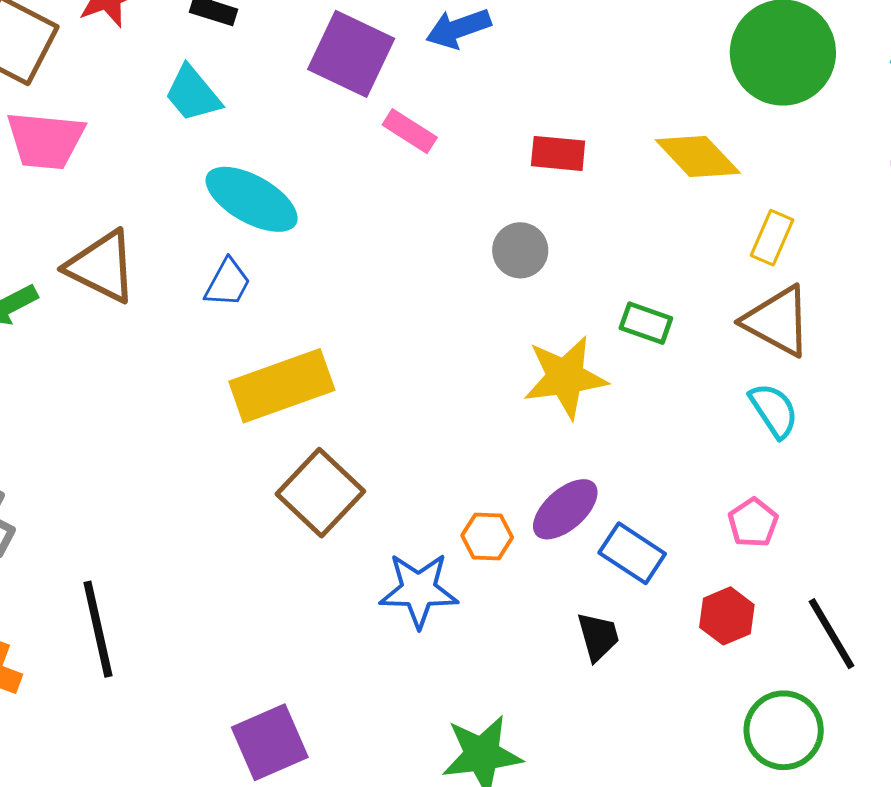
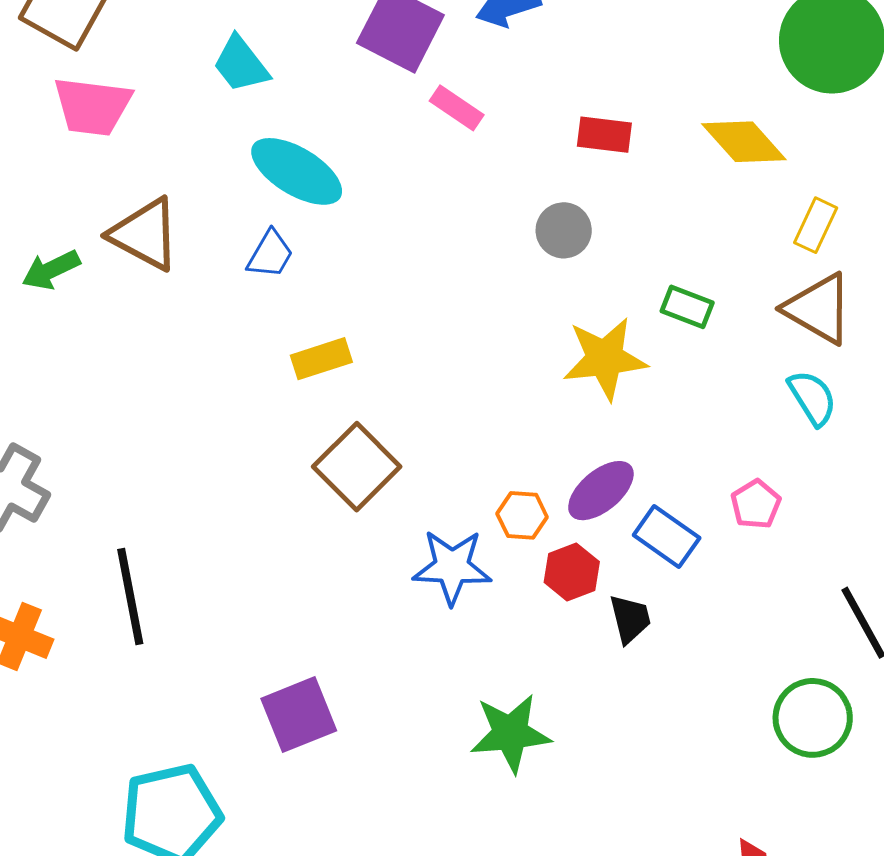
yellow rectangle: (282, 386) -> (321, 359), size x0.6
pink pentagon: (753, 523) -> (756, 504), moved
red hexagon: (727, 616) -> (572, 572), moved

